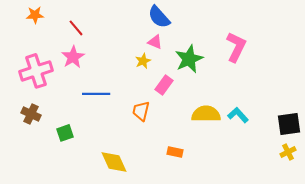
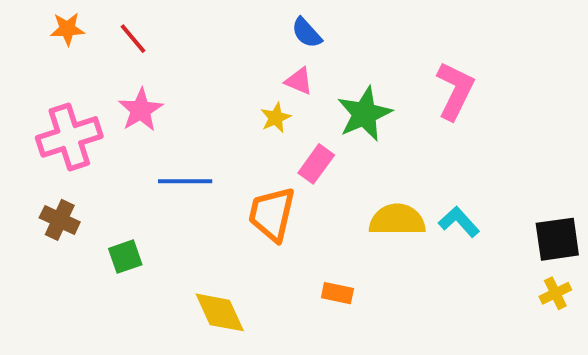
blue semicircle: (159, 17) -> (307, 33), size x0.7
red line: (76, 28) -> (133, 39), moved
orange trapezoid: (141, 111) -> (272, 214), size x1.4

